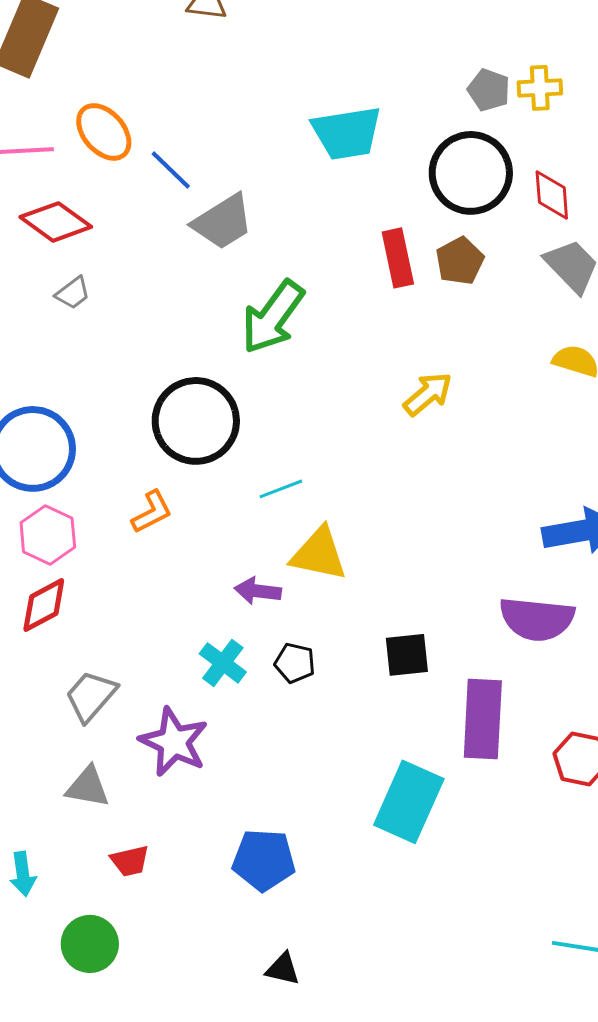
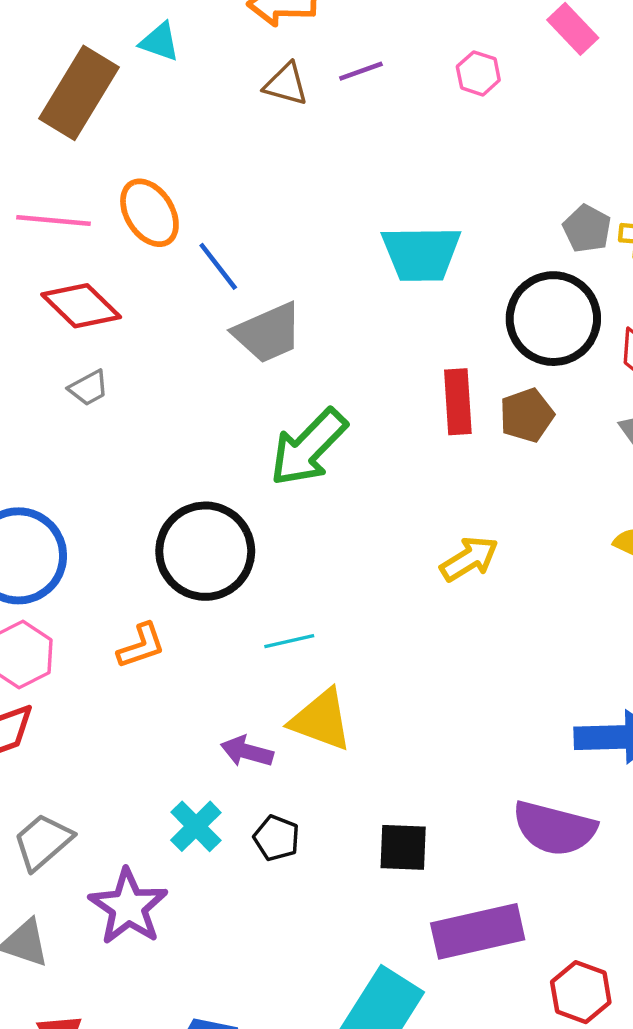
purple rectangle: (483, 719) -> (478, 931), turned 66

